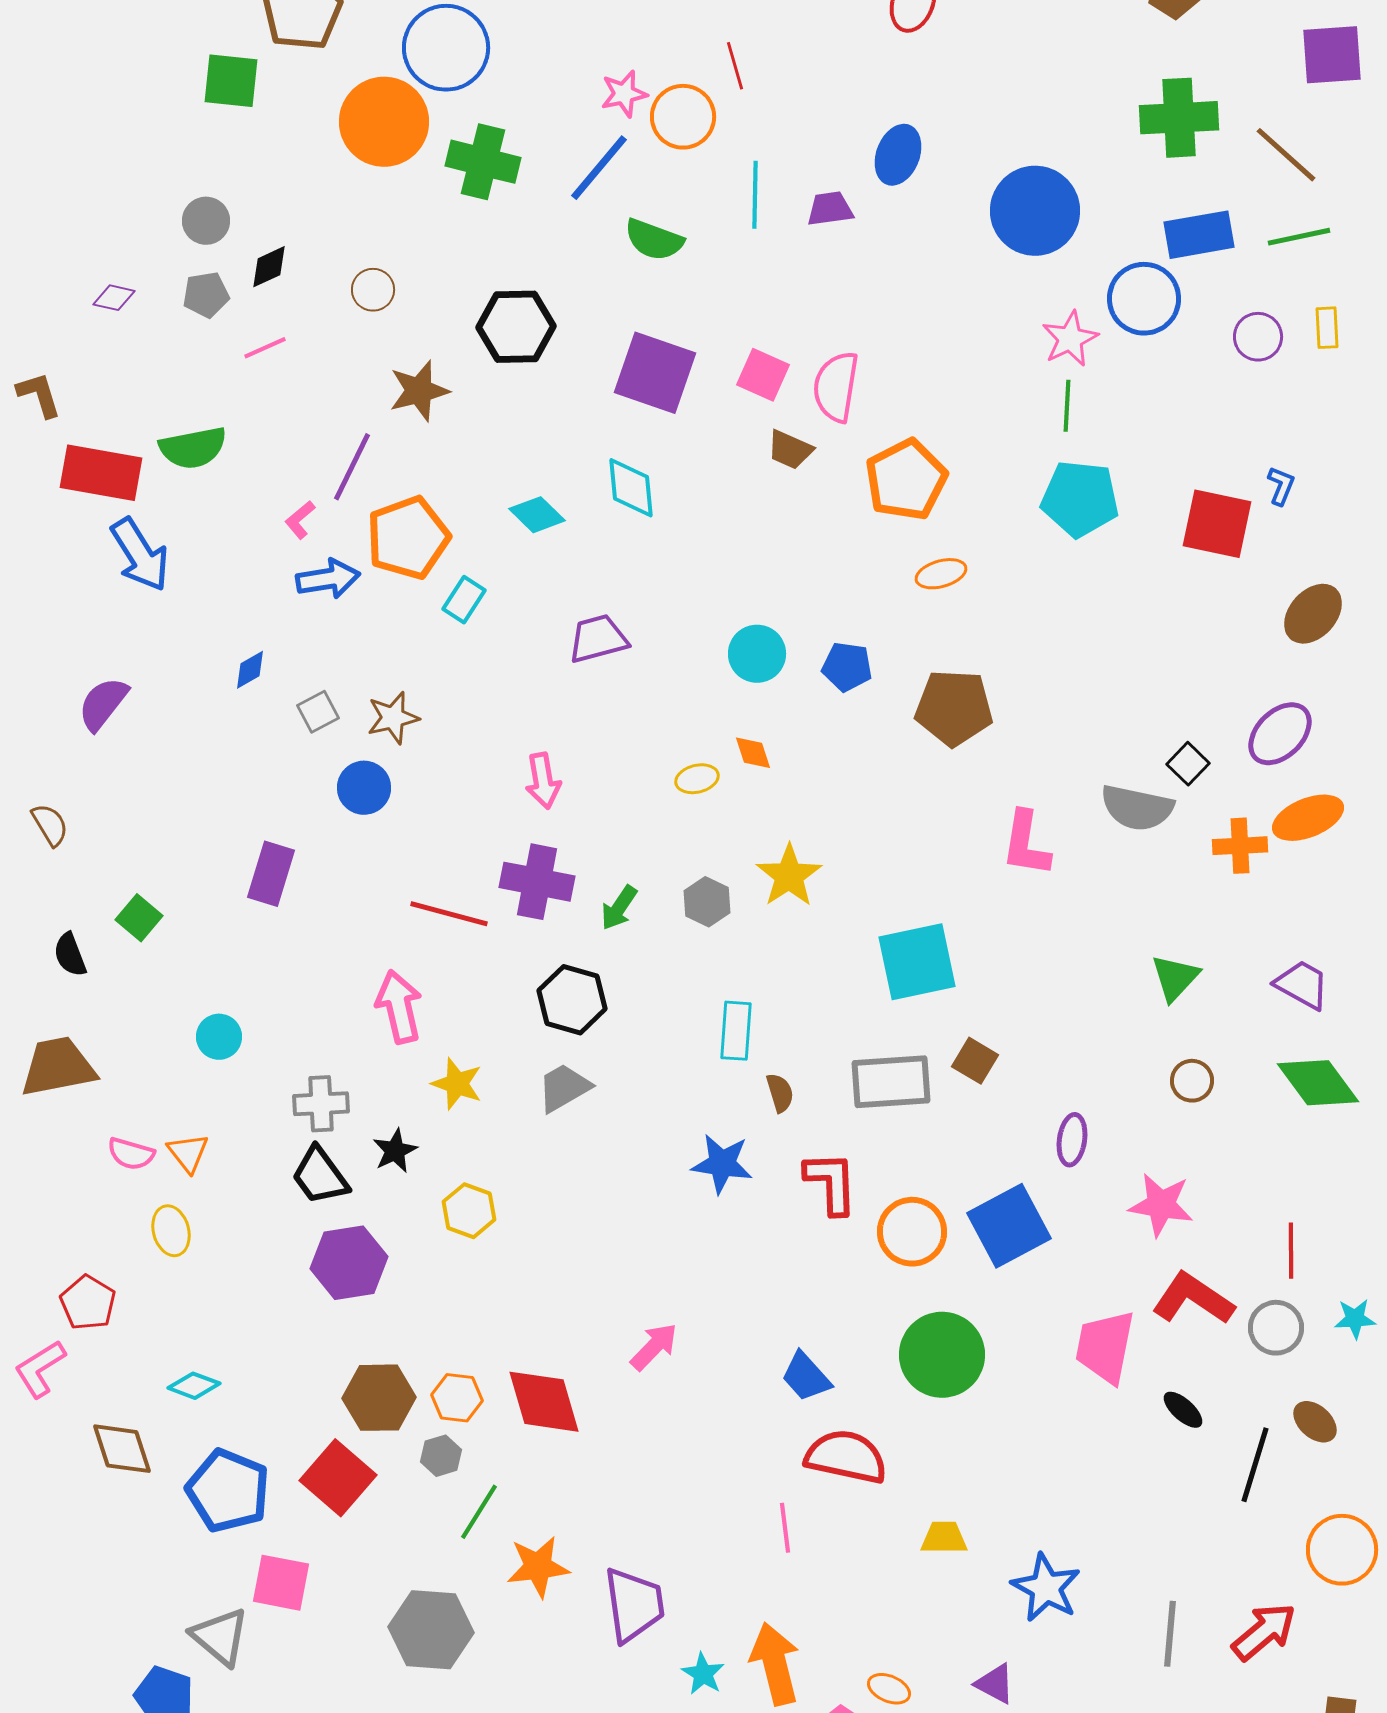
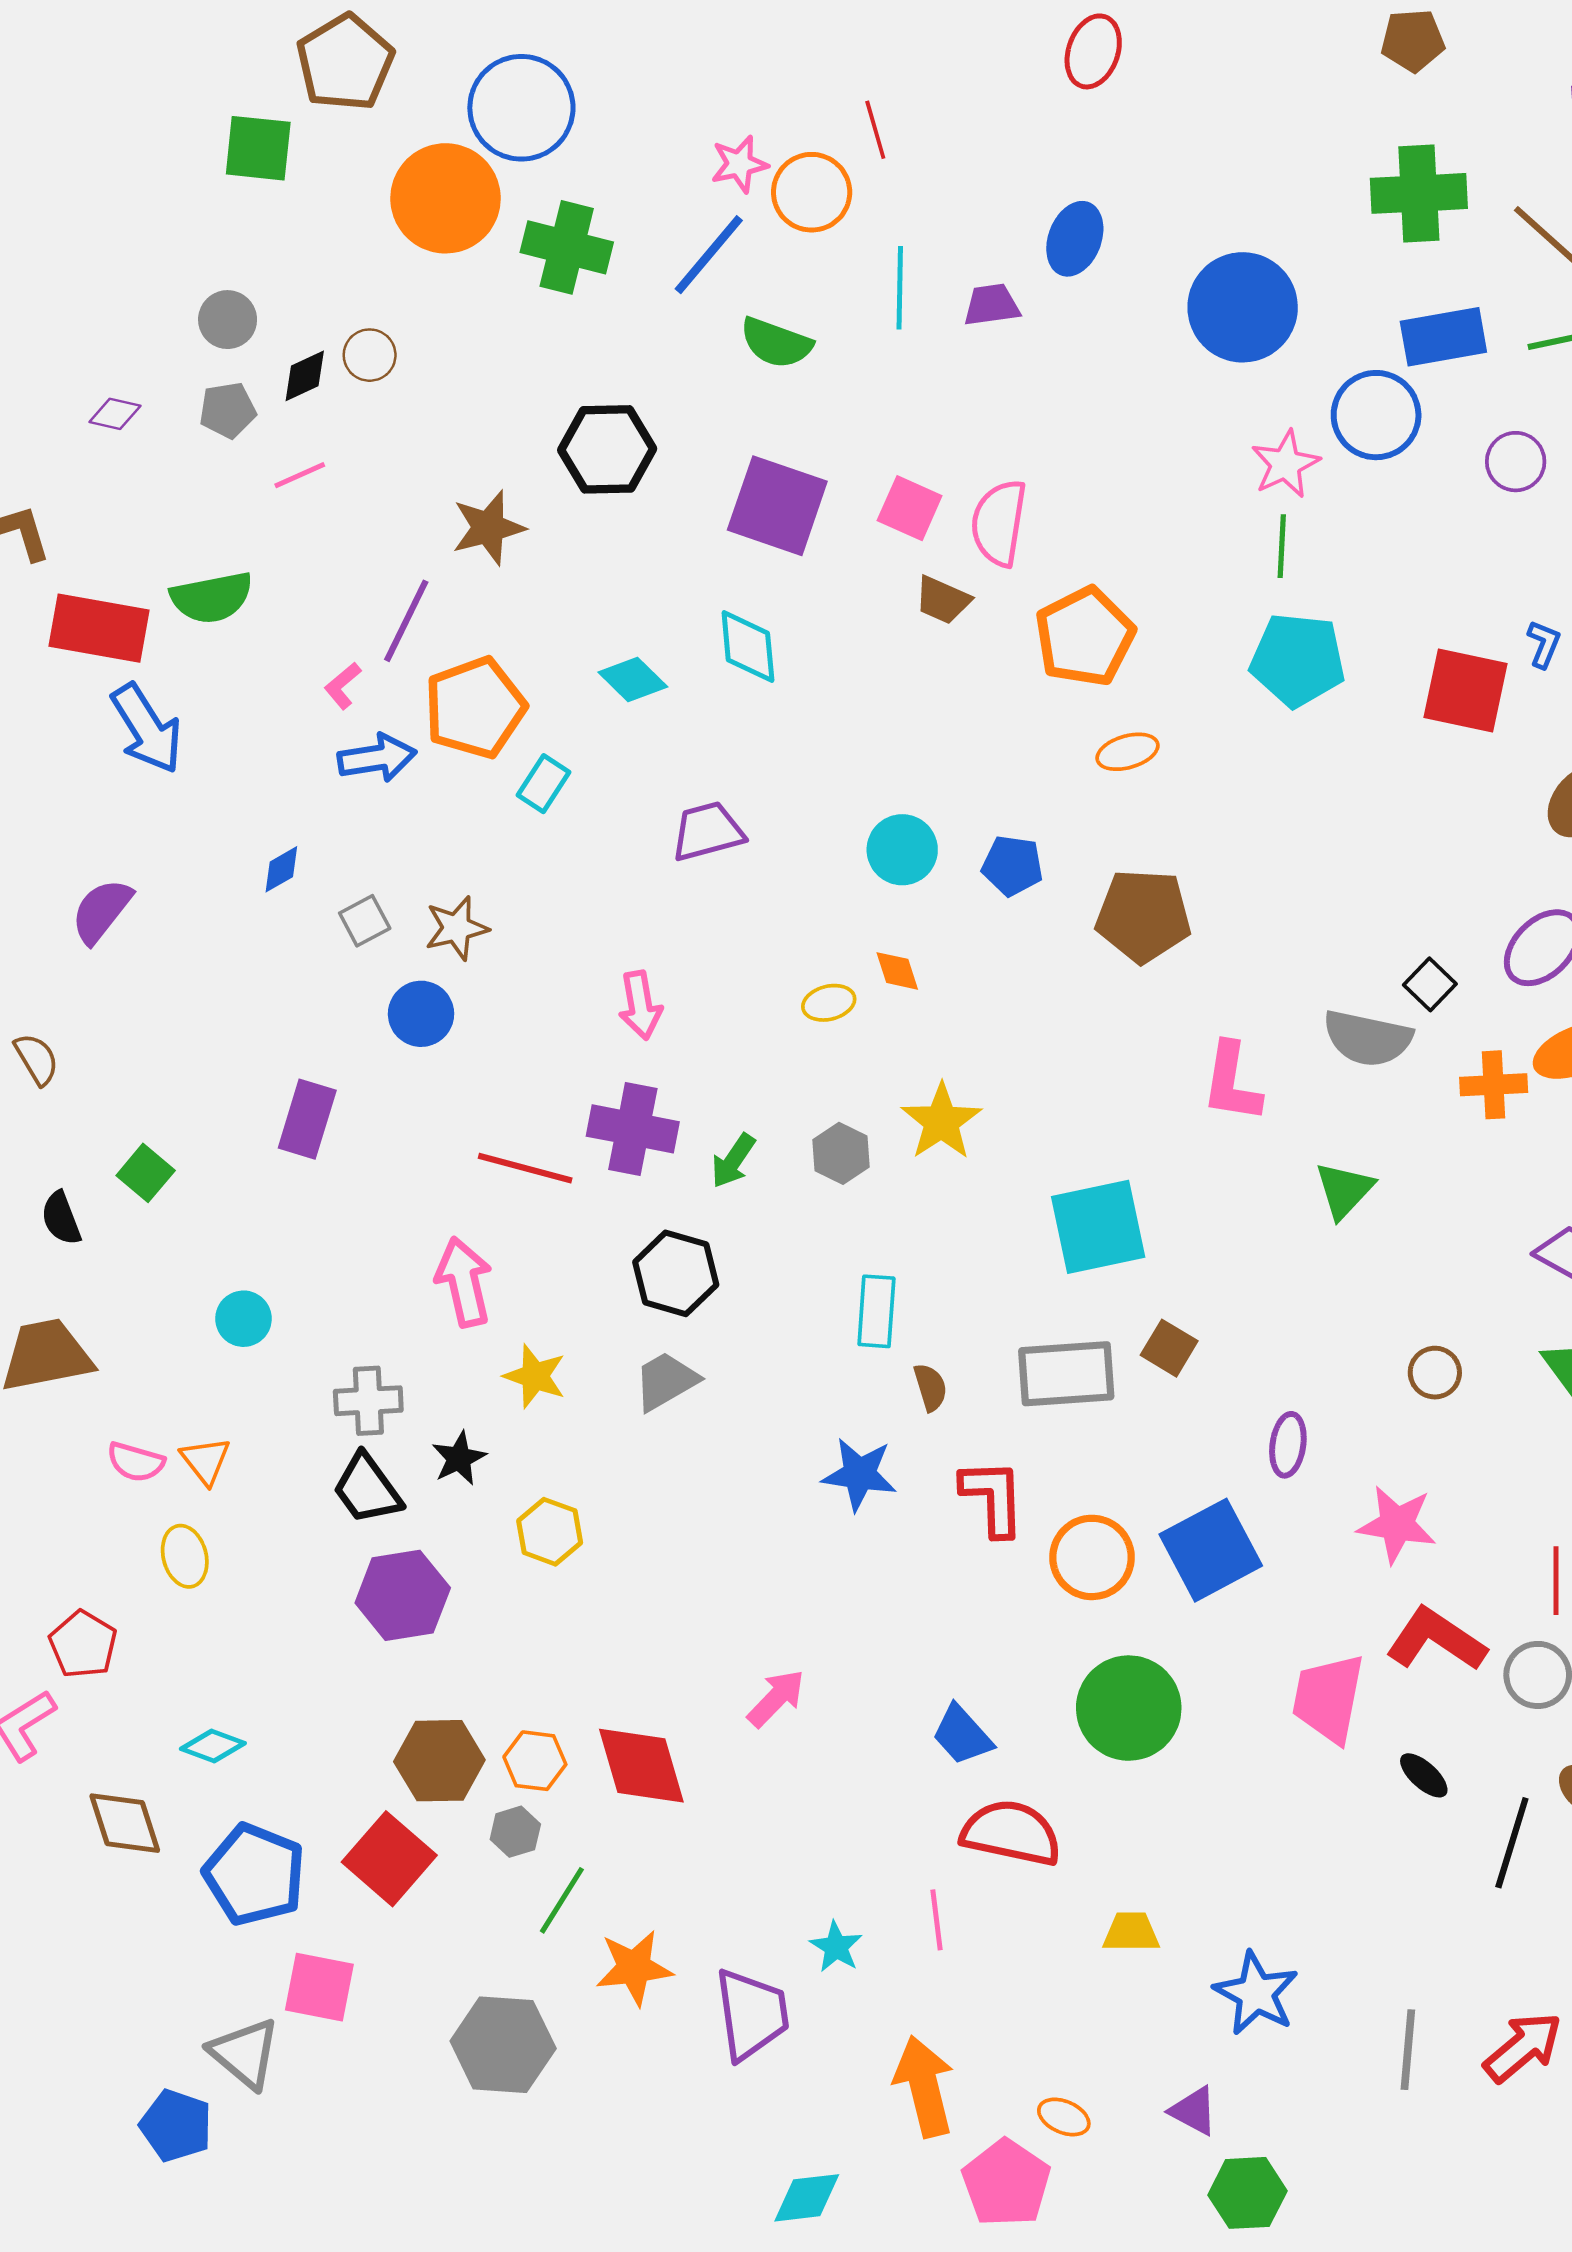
brown circle: (373, 290) -> (370, 355), moved
green triangle: (1175, 978) -> (1344, 1190), moved
cyan star: (703, 1674) -> (836, 1947), moved

